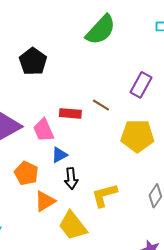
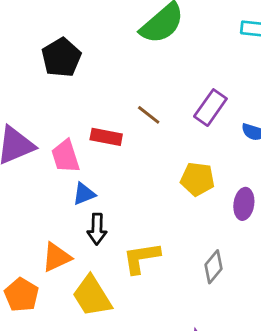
brown line: (101, 105) -> (149, 115), moved
yellow pentagon: (137, 136) -> (197, 179), size x0.7
orange pentagon: (26, 173) -> (21, 295), moved

